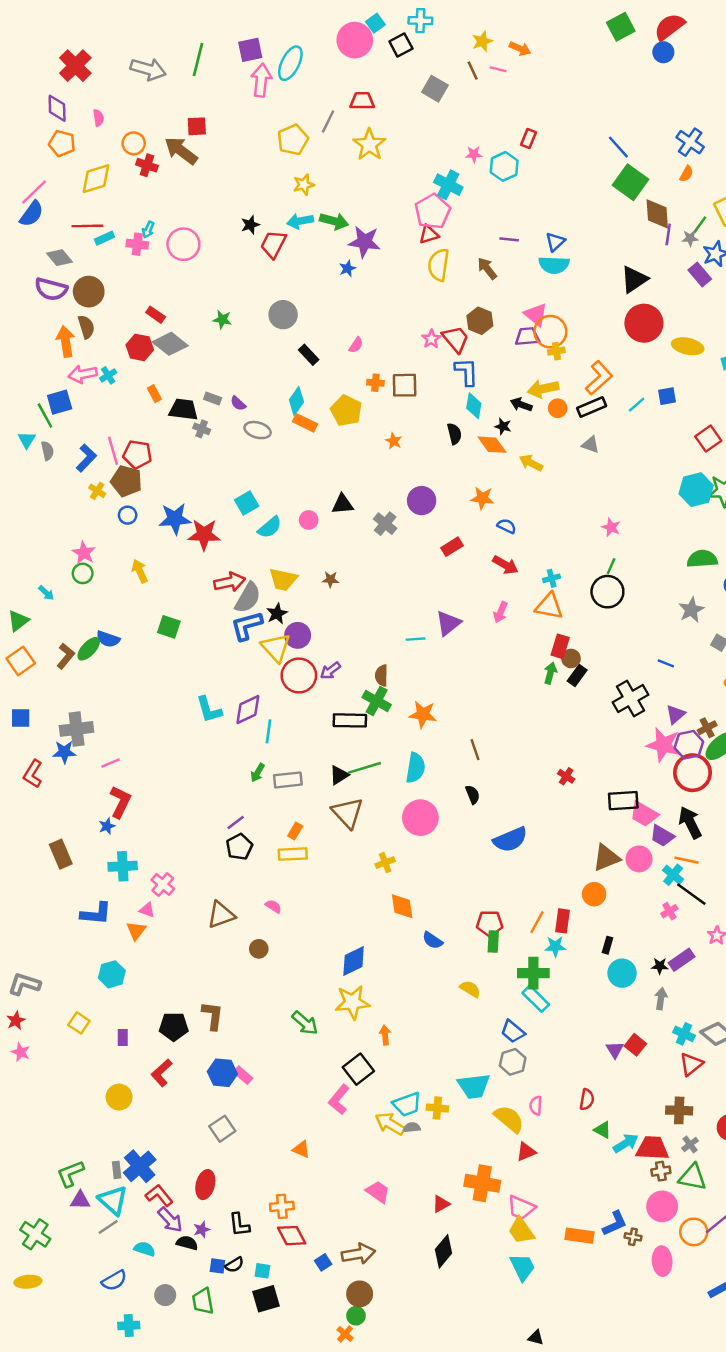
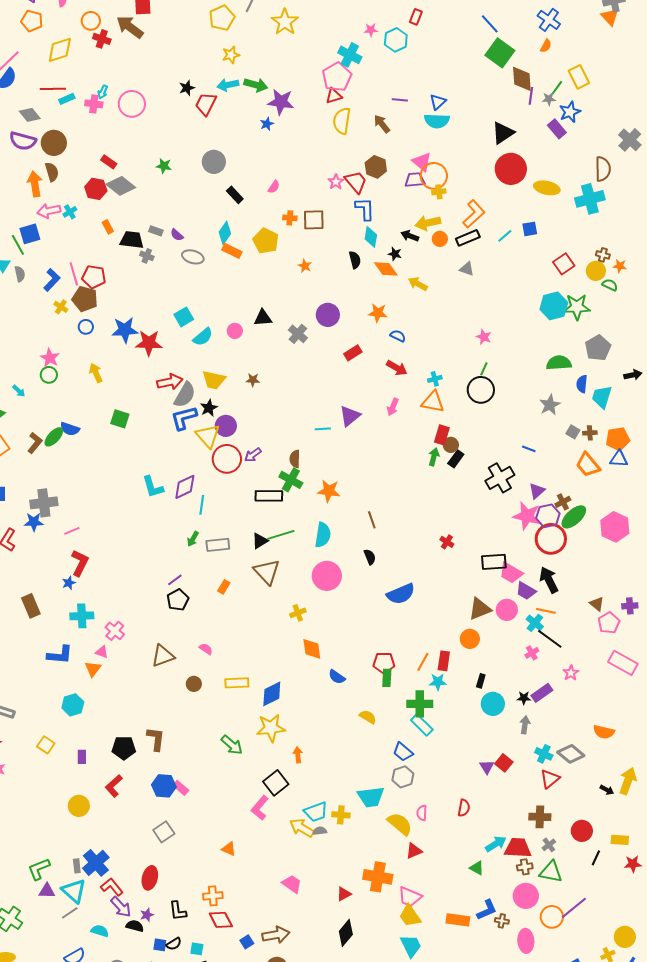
yellow rectangle: (293, 854) -> (237, 683), moved
green triangle: (603, 1130) -> (477, 868), moved

